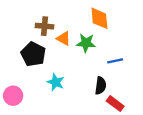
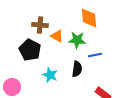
blue line: (115, 61) -> (95, 55), moved
black semicircle: (101, 86) -> (77, 69), moved

